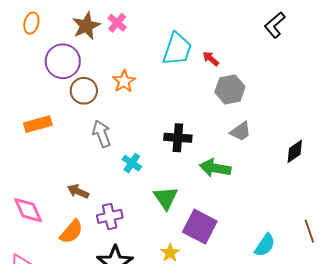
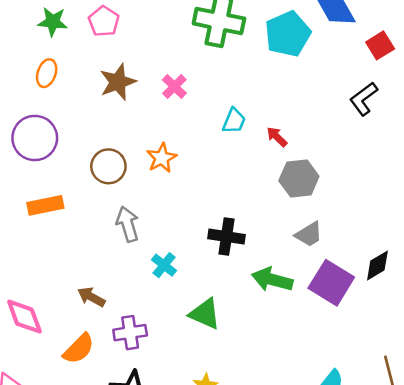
pink cross: (117, 23) -> (174, 86), moved
cyan trapezoid: (177, 49) -> (234, 121), size x0.6
purple circle: (63, 61) -> (35, 138), moved
green triangle: (166, 198) -> (205, 314), turned -36
purple square: (200, 227) -> (331, 283), moved

